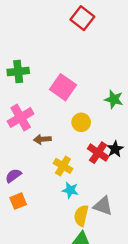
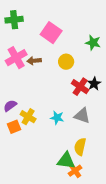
brown arrow: (42, 139) -> (34, 61), moved
yellow cross: (63, 166) -> (28, 117), moved
gray triangle: (103, 206) -> (82, 116), moved
yellow semicircle: (81, 216) -> (80, 147), moved

